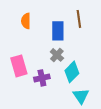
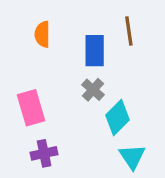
purple cross: (42, 78) -> (44, 153), moved

